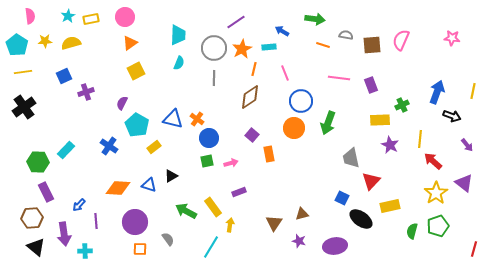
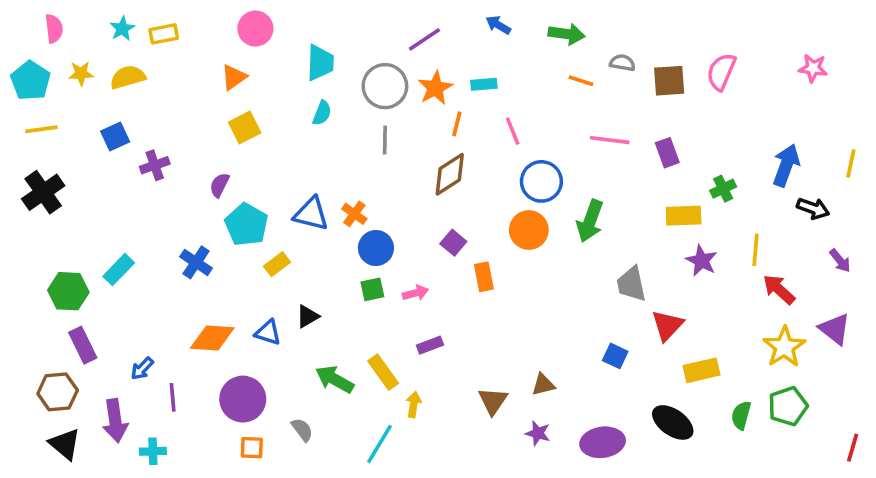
pink circle: (125, 17) -> (255, 29), moved
blue arrow: (282, 31) -> (498, 25), moved
black ellipse: (361, 219) -> (673, 422), moved

